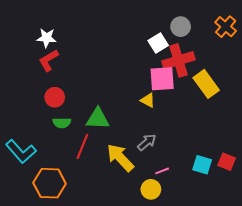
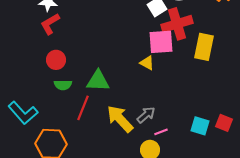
yellow rectangle: (206, 84) -> (204, 47), turned 48
gray arrow: (147, 142) -> (146, 115), moved

